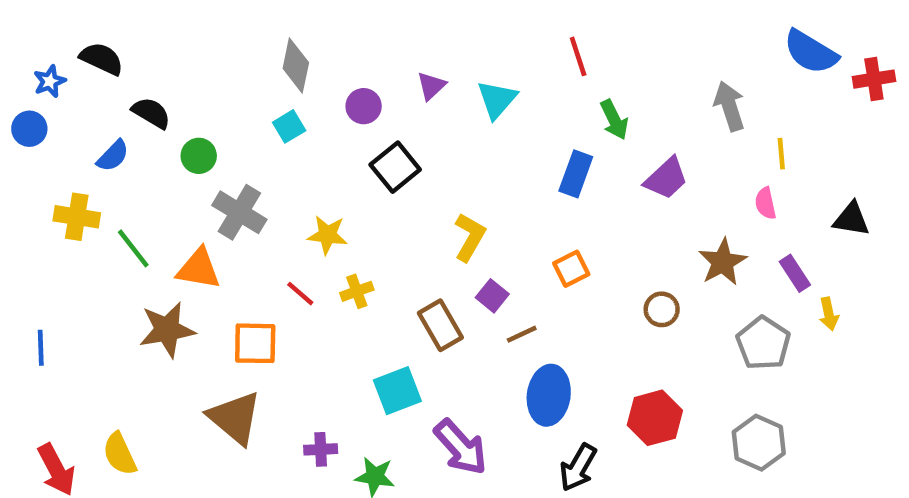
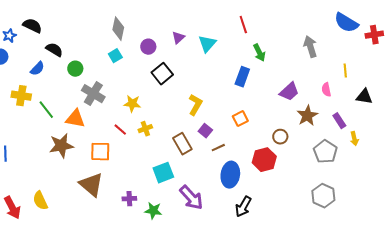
yellow line: (781, 154) -> (345, 71), moved
purple trapezoid: (666, 178) -> (289, 92), moved
red hexagon: (655, 418) -> (264, 160), moved

